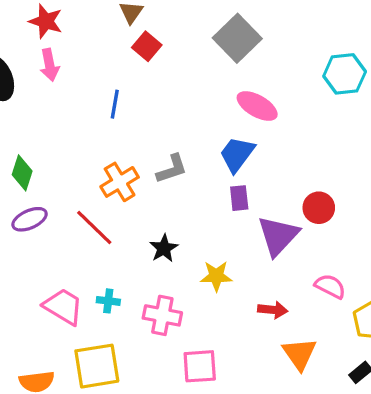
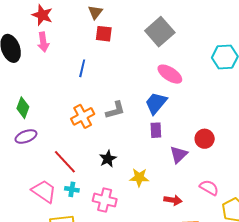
red square: (147, 46) -> (104, 34), turned -36
red line: (94, 228) -> (65, 162), moved
purple triangle: (278, 236) -> (179, 155), size x0.7

